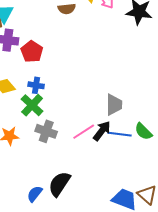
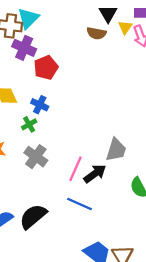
green cross: (32, 105) -> (29, 124), size x0.6
pink line: (84, 132) -> (75, 169), turned -50
blue line: (119, 134) -> (79, 204), moved

